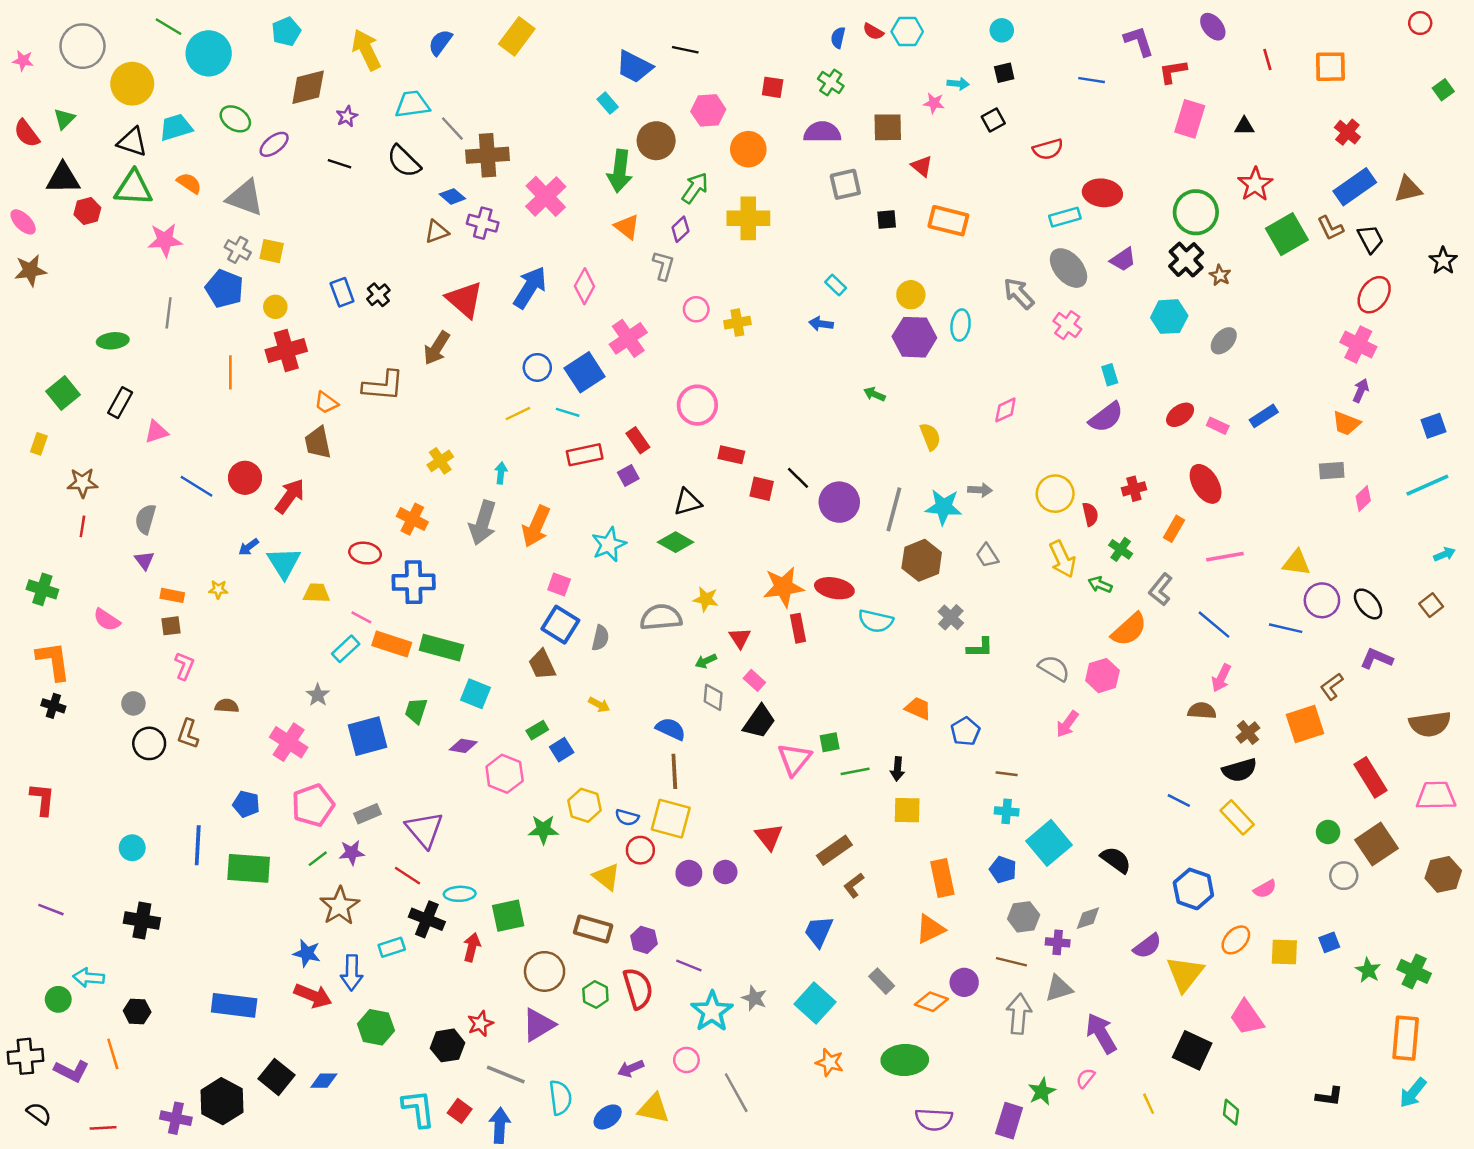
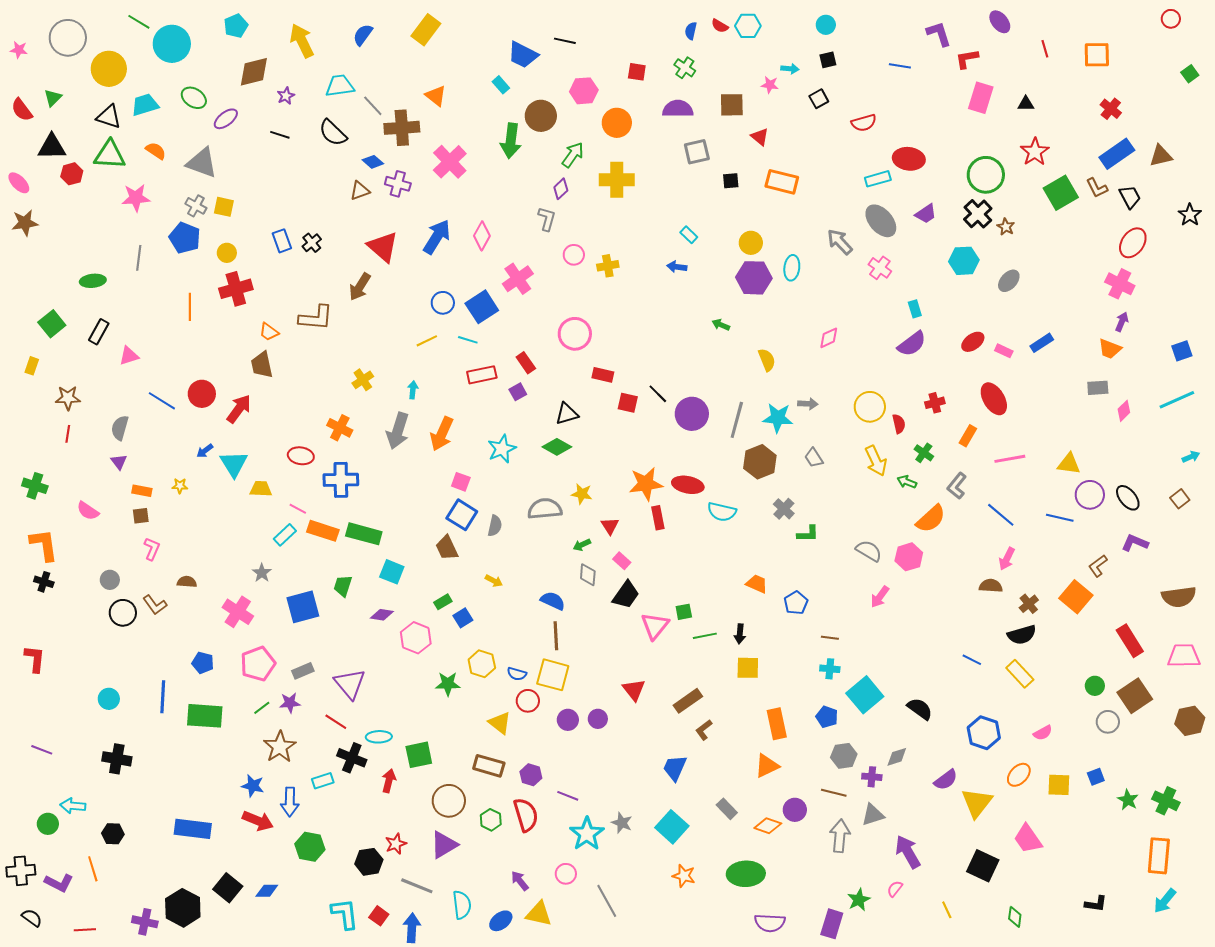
orange triangle: (627, 227) -> (436, 96), moved
orange square: (1305, 724) -> (1076, 597), turned -32
brown L-shape: (188, 734) -> (155, 605), turned -55
purple arrow: (631, 1068) -> (520, 881), turned 75

